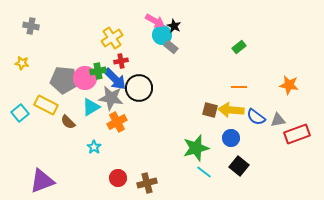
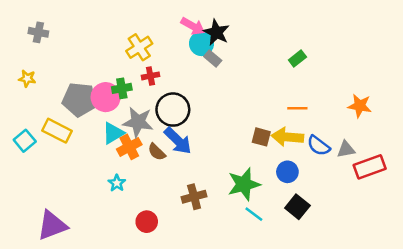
black star: (174, 26) -> (216, 32), size x1.5
blue arrow: (115, 79) -> (178, 141), moved
brown semicircle: (68, 122) -> (157, 152), moved
orange cross: (117, 122) -> (129, 147), moved
brown cross: (147, 183) -> (194, 197), moved

